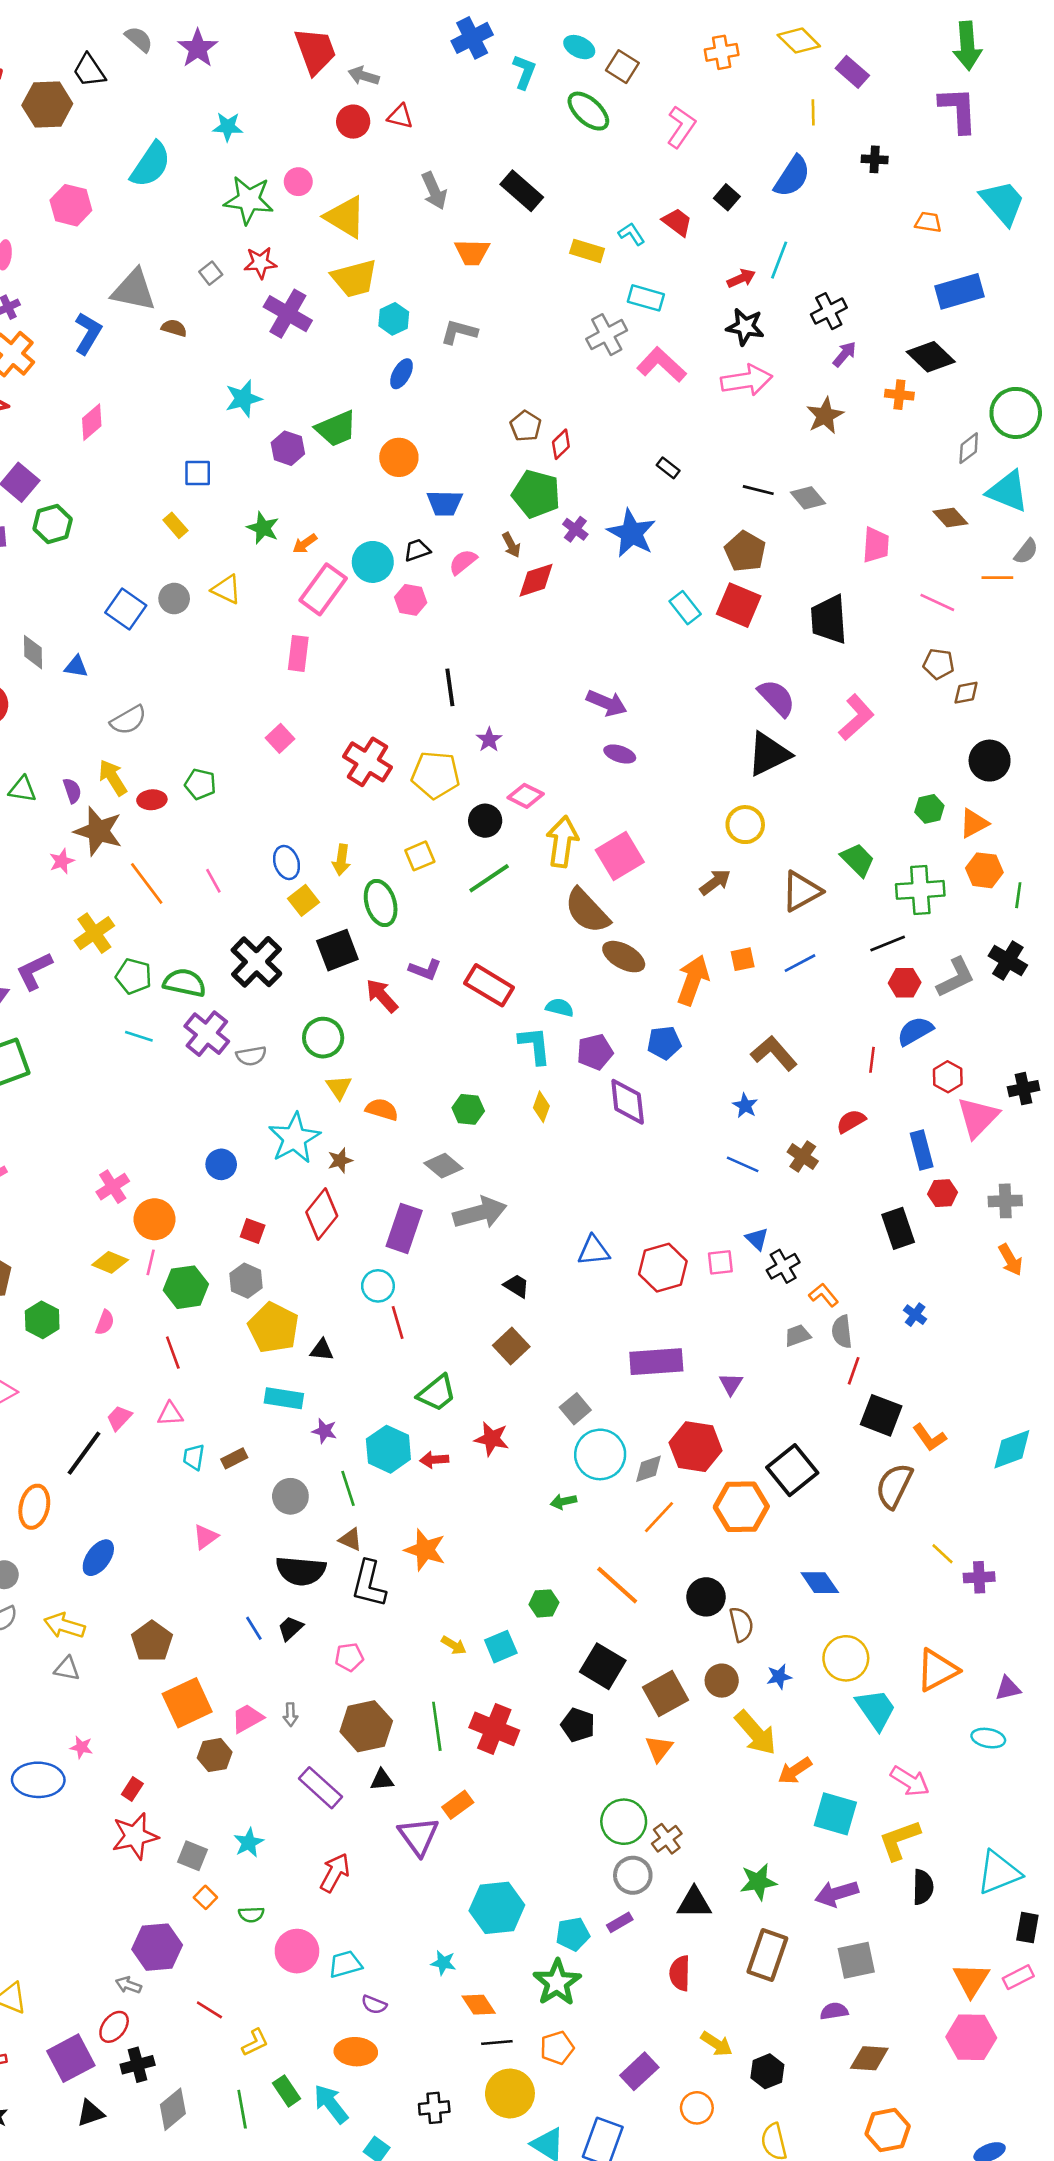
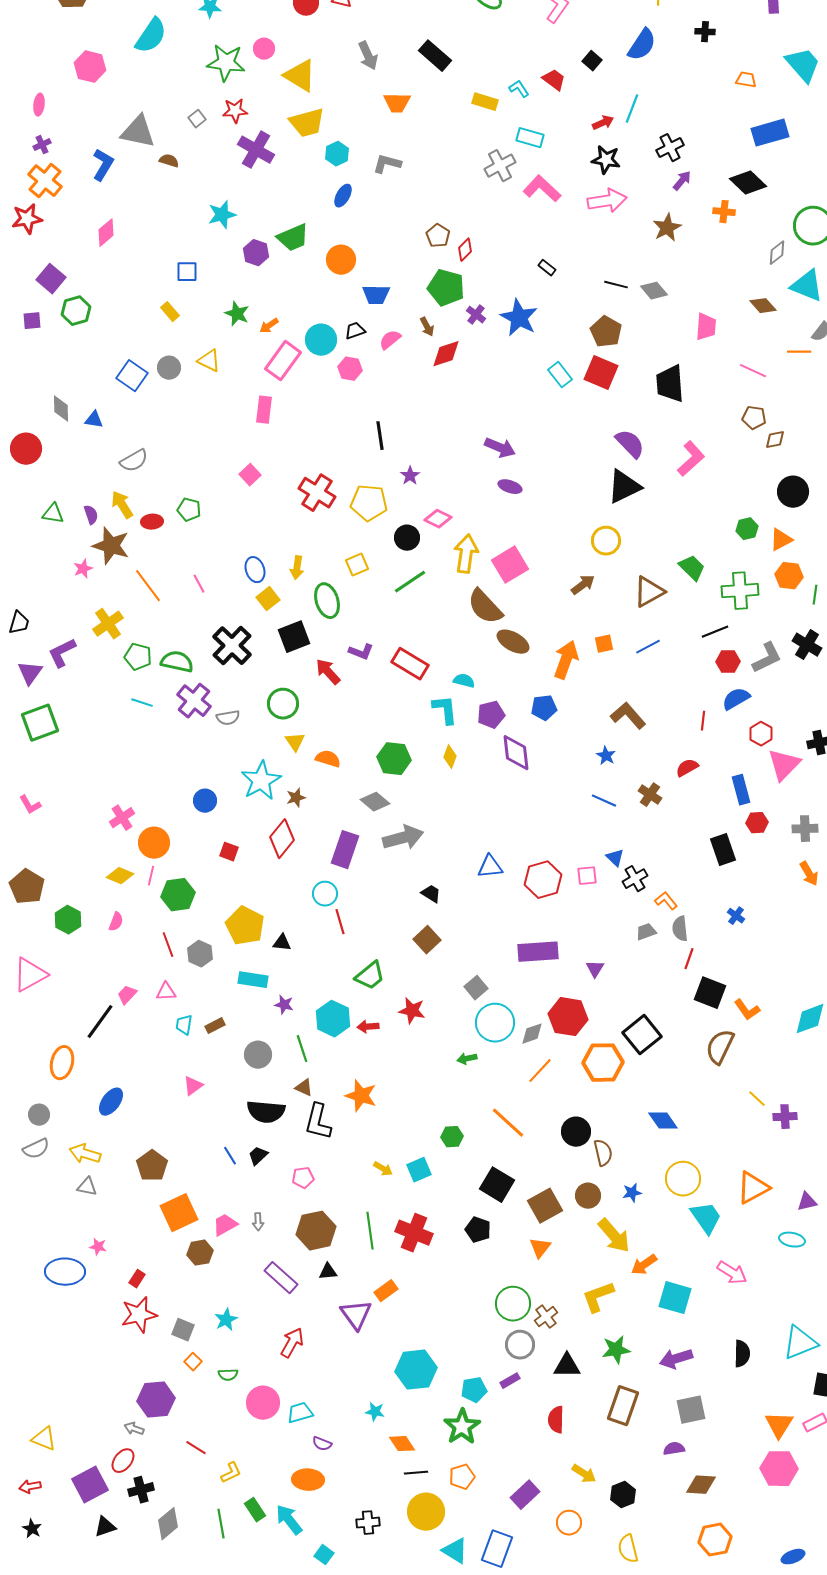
green hexagon: (468, 1109) -> (394, 759), size x1.4
gray hexagon: (246, 1281) -> (200, 954), moved
yellow L-shape: (899, 1840) -> (598, 1297), moved

